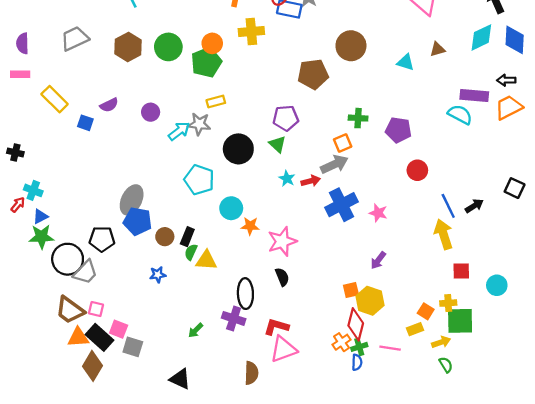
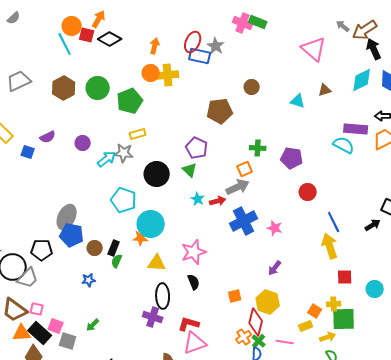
orange circle: (212, 43) -> (151, 73), moved
brown circle: (351, 46) -> (252, 87), size x0.6
purple pentagon: (286, 118) -> (197, 148), turned 30
black arrow: (474, 206) -> (373, 225), moved
cyan circle: (231, 208) -> (151, 224), size x1.4
orange star: (250, 226) -> (141, 238), moved
yellow triangle: (206, 260) -> (157, 263), moved
orange square: (351, 290) -> (235, 296), moved
green arrow: (196, 330) -> (93, 325), moved
green cross: (359, 347) -> (259, 341), turned -32

